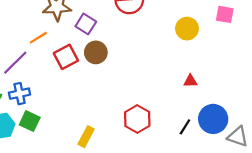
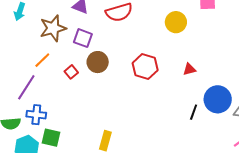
red square: (66, 57) -> (71, 72), size x0.6
blue cross: (20, 94) -> (36, 115), turned 30
red hexagon: (137, 119) -> (145, 67), moved

